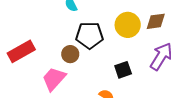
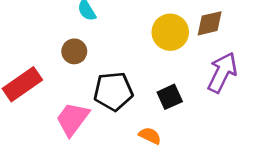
black pentagon: (90, 35) -> (113, 91), moved
brown circle: (70, 54) -> (74, 51), moved

